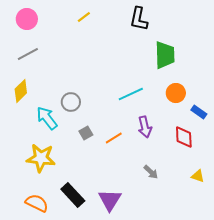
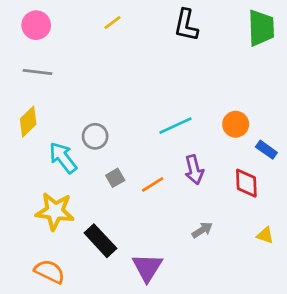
gray line: (28, 54) -> (37, 72), turned 35
green trapezoid: (165, 55) -> (261, 28), moved
gray arrow: (151, 172) -> (202, 230), turned -77
black rectangle: (73, 195) -> (100, 241), moved

